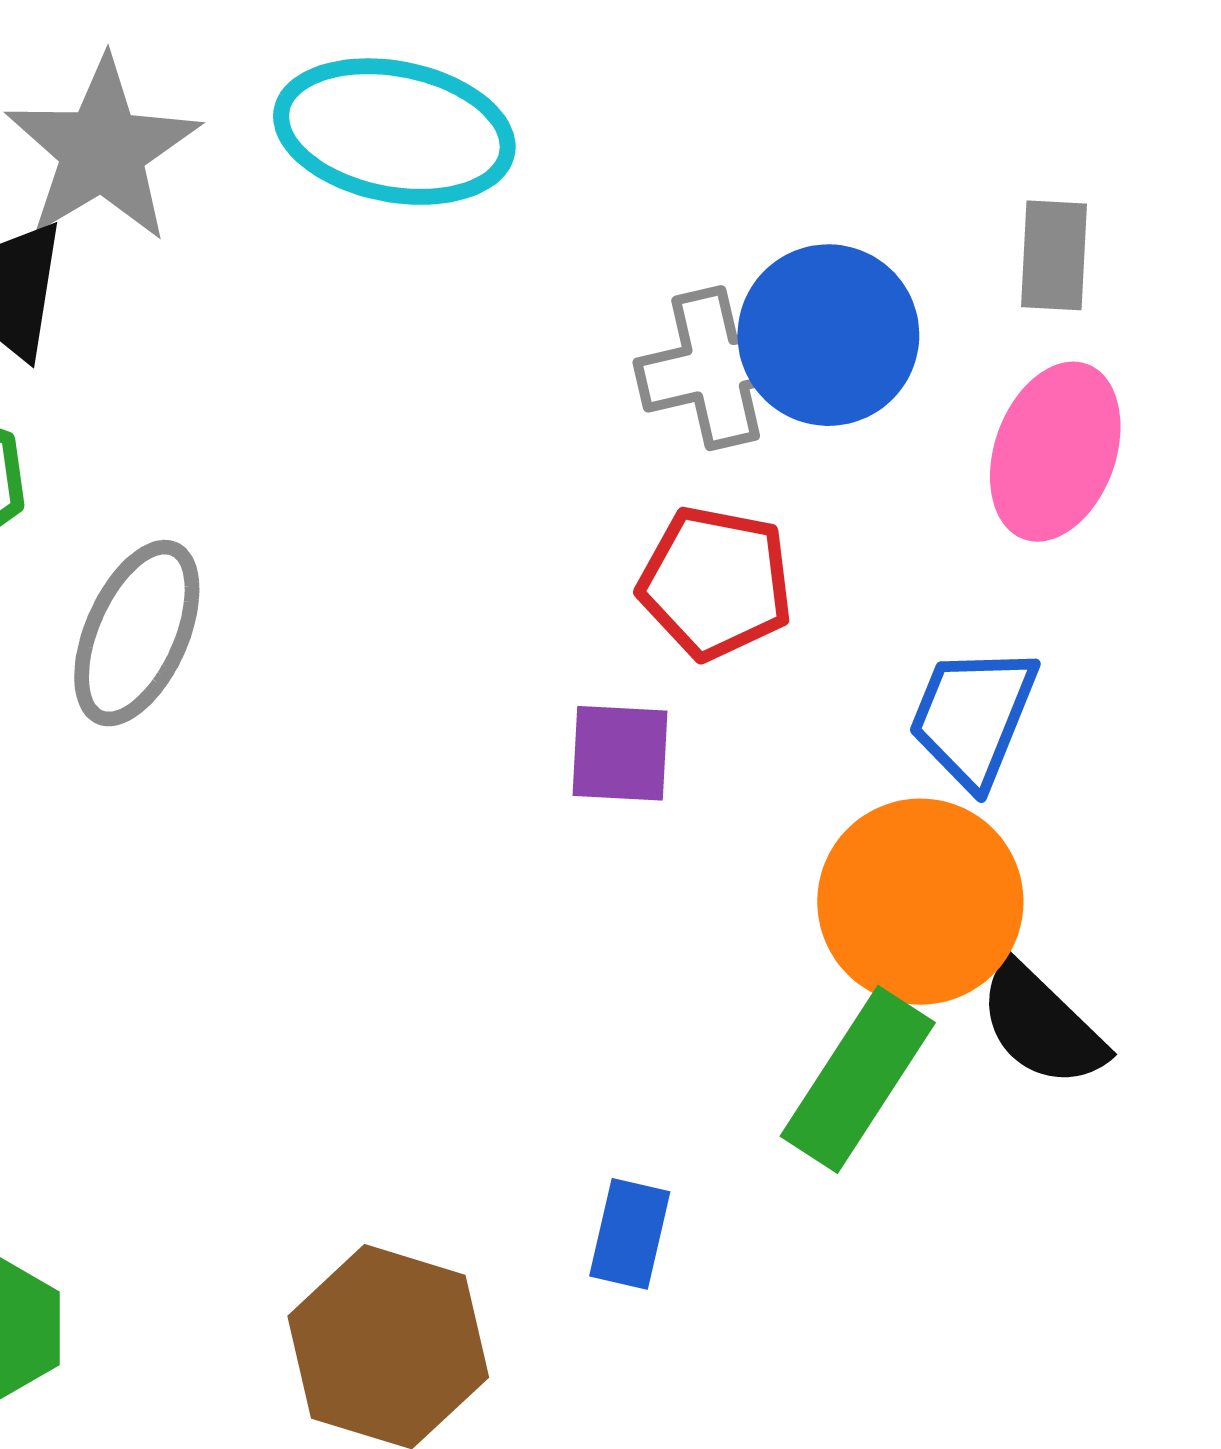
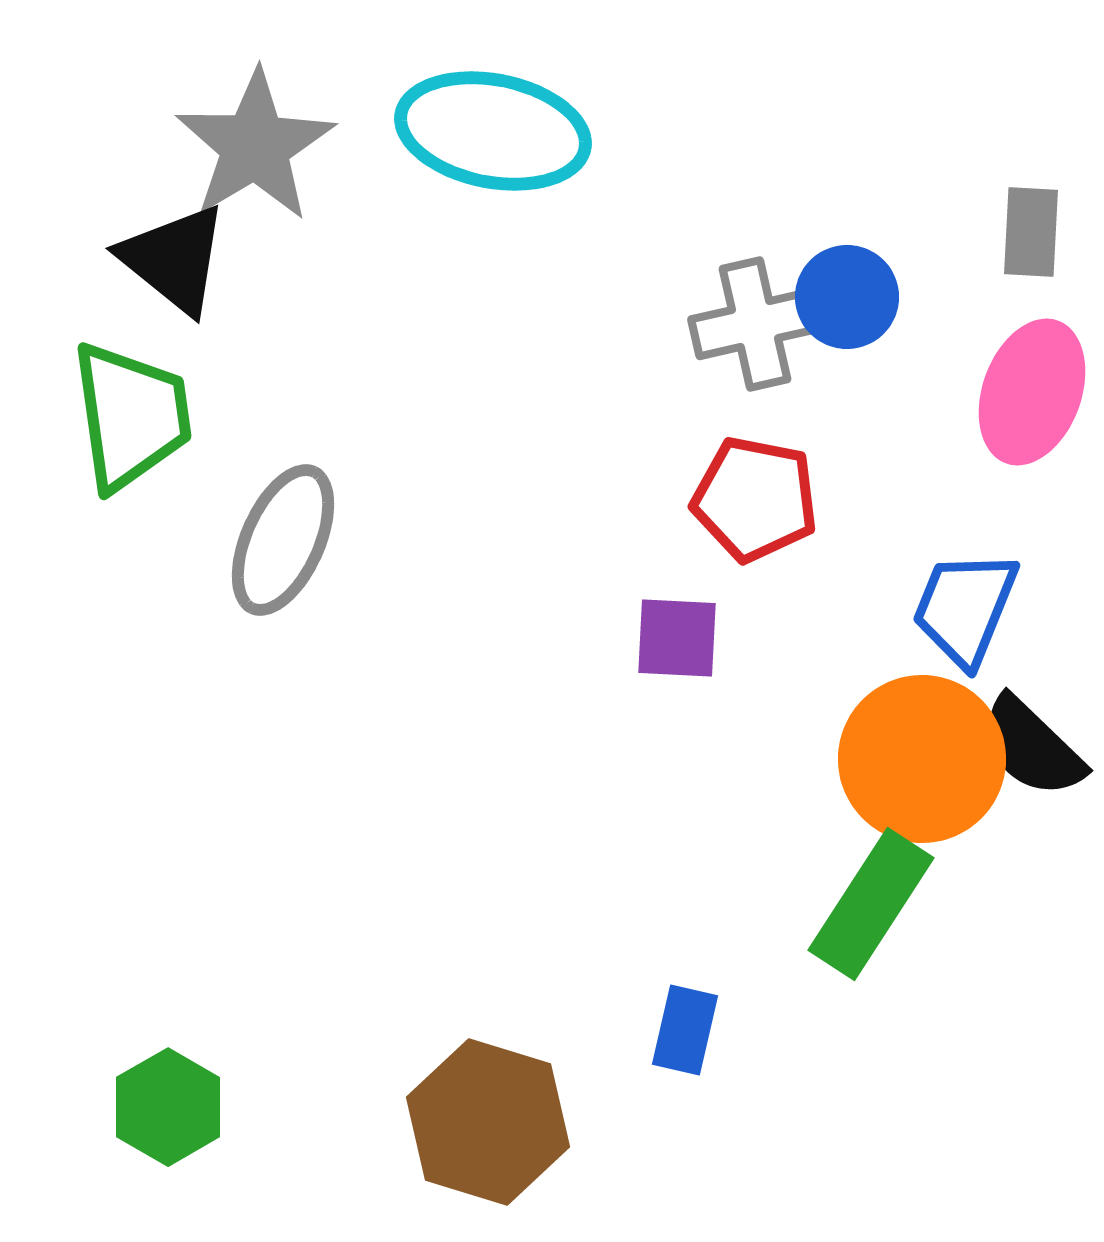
blue circle: (828, 335) -> (847, 297), size x0.7
black semicircle: (1042, 1025) -> (1032, 747), moved

